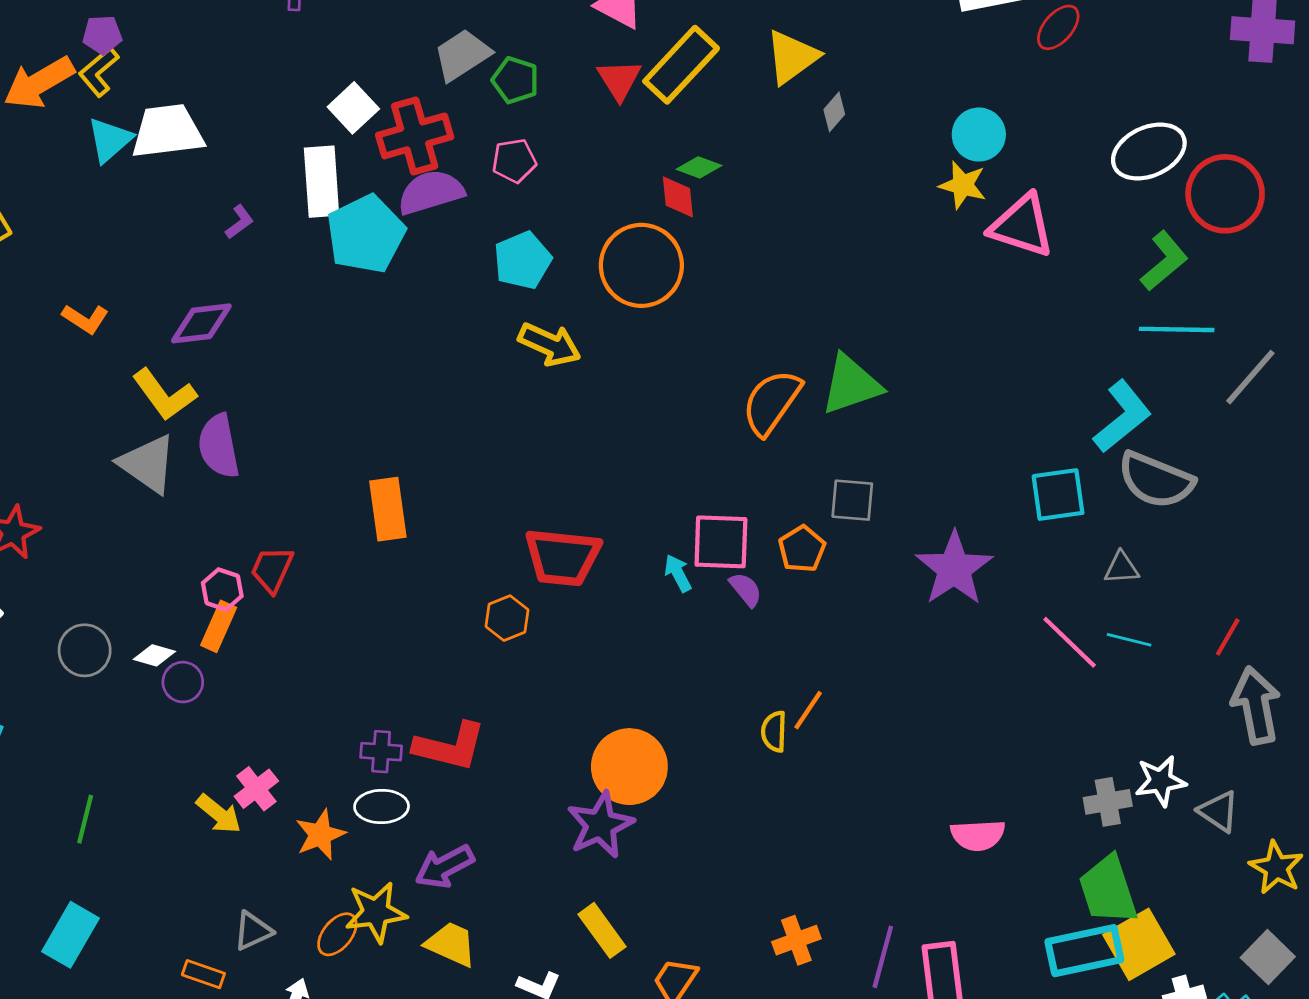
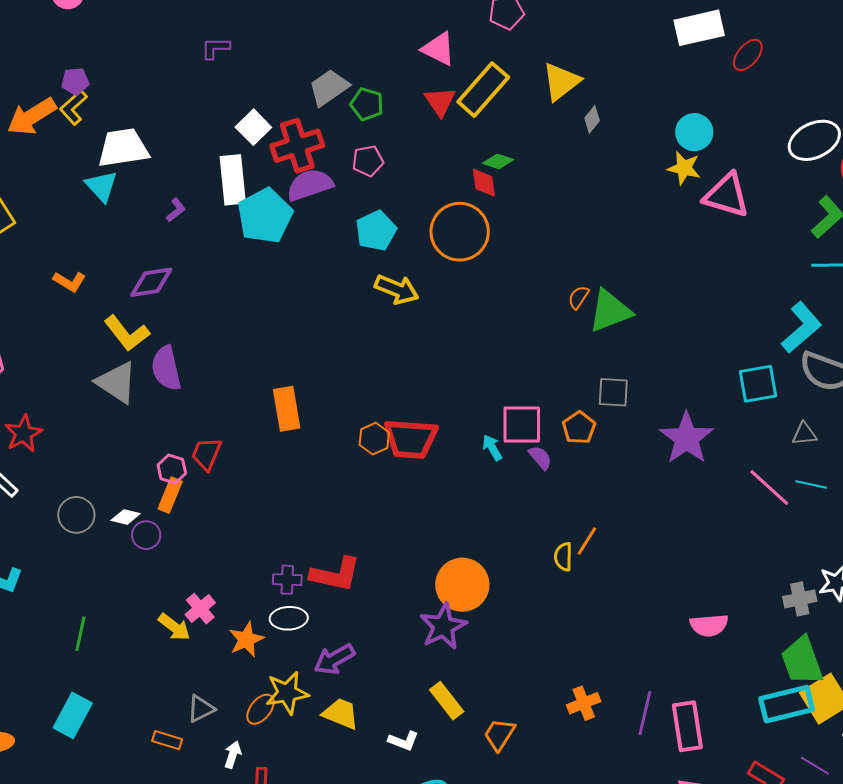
cyan triangle: (110, 140) -> (101, 186), moved, turned -30
orange semicircle: (772, 402) -> (579, 297), moved, size x0.5
orange hexagon: (507, 618) -> (374, 439), moved

